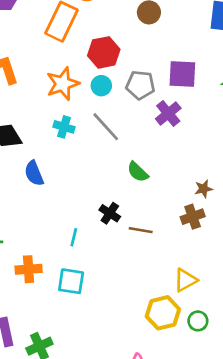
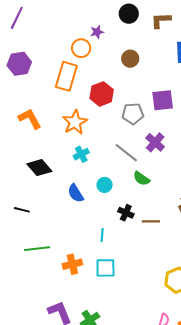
cyan circle: (101, 86) -> (105, 185), moved
purple cross: (168, 113) -> (155, 142), moved
cyan cross: (64, 127) -> (81, 154), turned -35
gray line: (106, 127) -> (126, 153), moved
blue semicircle: (34, 173) -> (76, 193), moved

